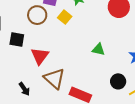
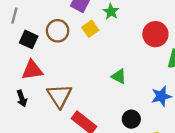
brown circle: (37, 15) -> (58, 31), moved
red triangle: (40, 56) -> (32, 70), moved, turned 30

